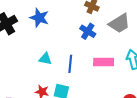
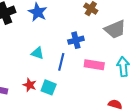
blue cross: (88, 31) -> (76, 40), moved, turned 35

